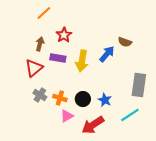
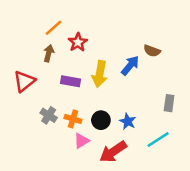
orange line: (44, 13) -> (54, 28), moved
purple rectangle: (58, 58) -> (71, 81), moved
red triangle: (34, 68) -> (24, 81), moved
gray rectangle: (139, 85) -> (169, 103), size x0.6

